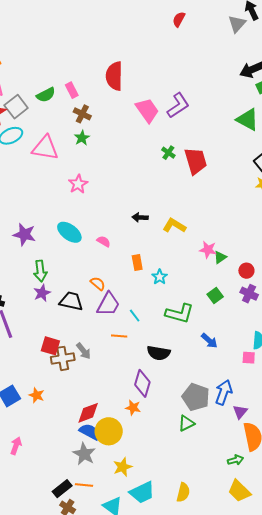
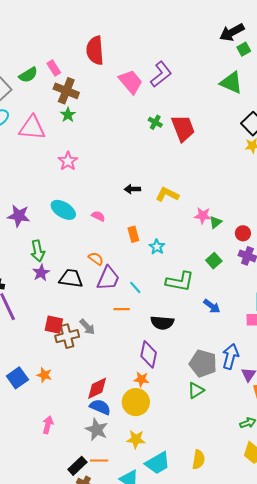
brown cross: (82, 114) -> (66, 91), size x1.4
yellow circle: (109, 431) -> (136, 402), moved
pink arrow: (16, 446) -> (48, 425), moved
yellow star: (123, 467) -> (136, 439), turned 30

